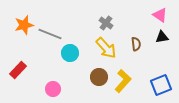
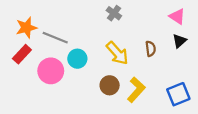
gray cross: (106, 23) -> (114, 13), moved
black triangle: (162, 37) -> (179, 41), turned -32
red rectangle: (18, 70) -> (22, 54), moved
pink circle: (53, 89) -> (51, 71), moved, size x1.5

